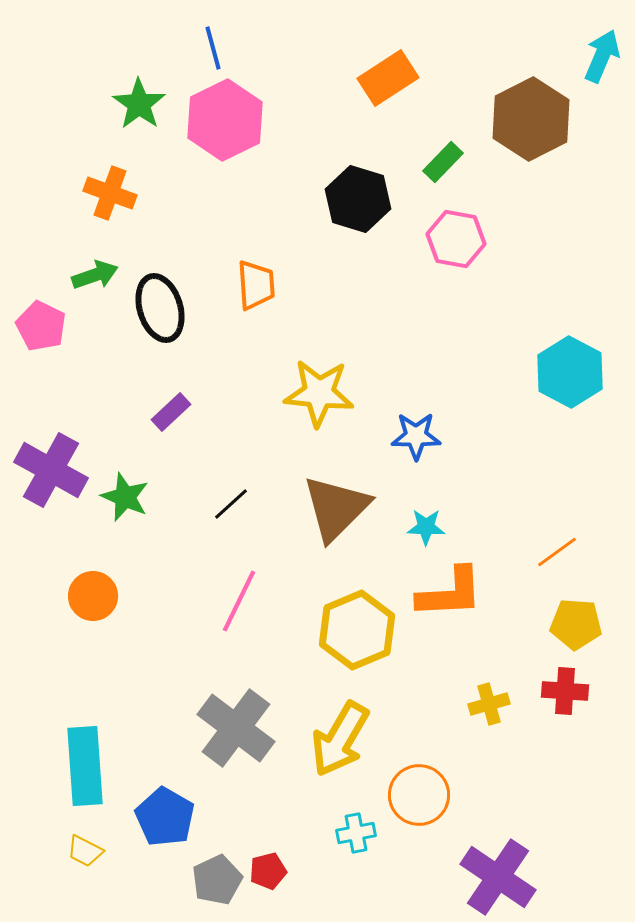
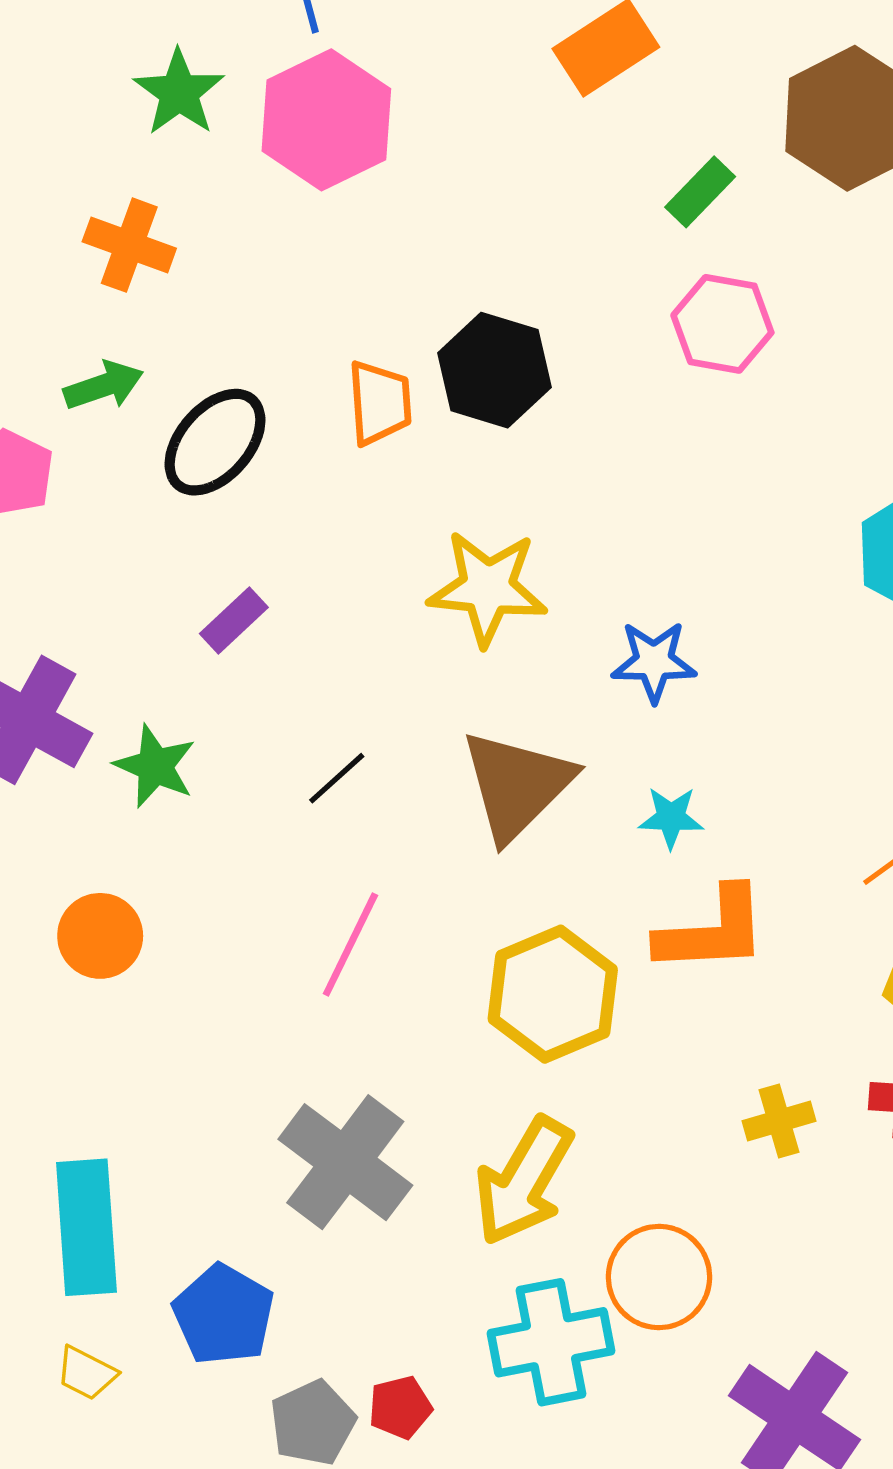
black hexagon: (358, 199) -> (494, 370), moved
black ellipse: (160, 308) -> (215, 442), turned 58
cyan cross: (356, 833) -> (551, 1342), size x1.8

